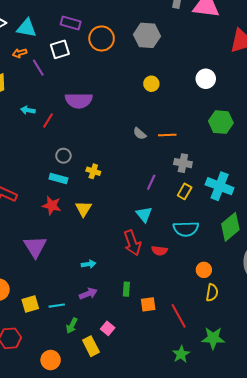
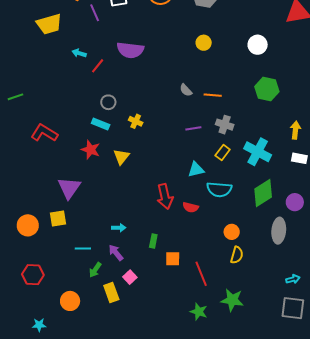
purple line: (151, 182) -> (193, 128), moved, turned 49
cyan triangle: (144, 214) -> (196, 170), moved, turned 48
cyan arrow: (89, 264) -> (119, 228), moved
purple arrow: (88, 294) -> (116, 253), moved, turned -114
yellow square: (30, 304) -> (58, 218), moved
green star: (181, 354) -> (199, 312), turned -30

